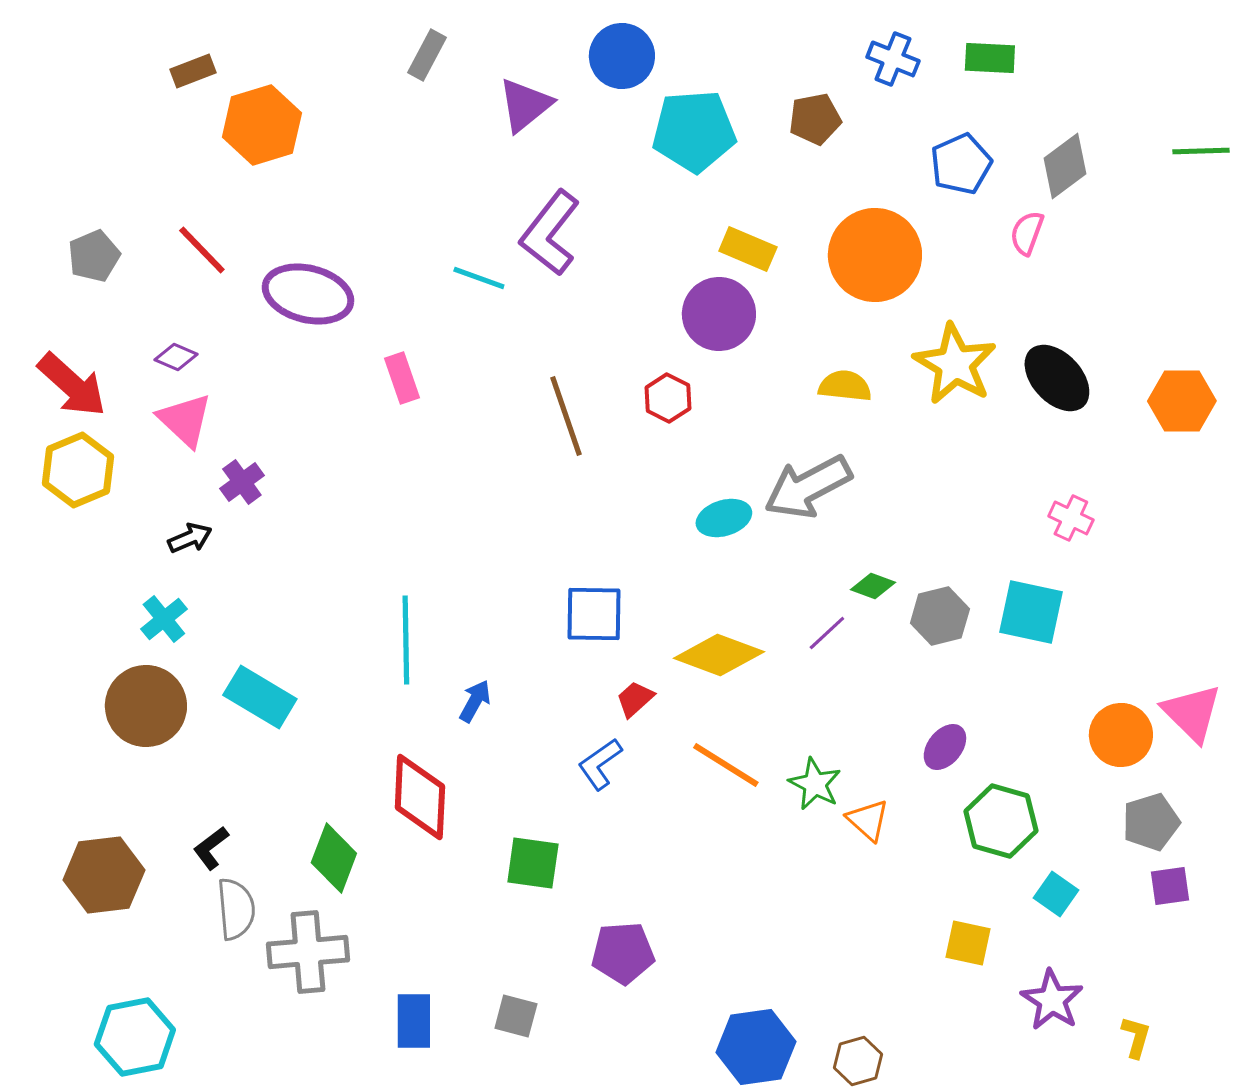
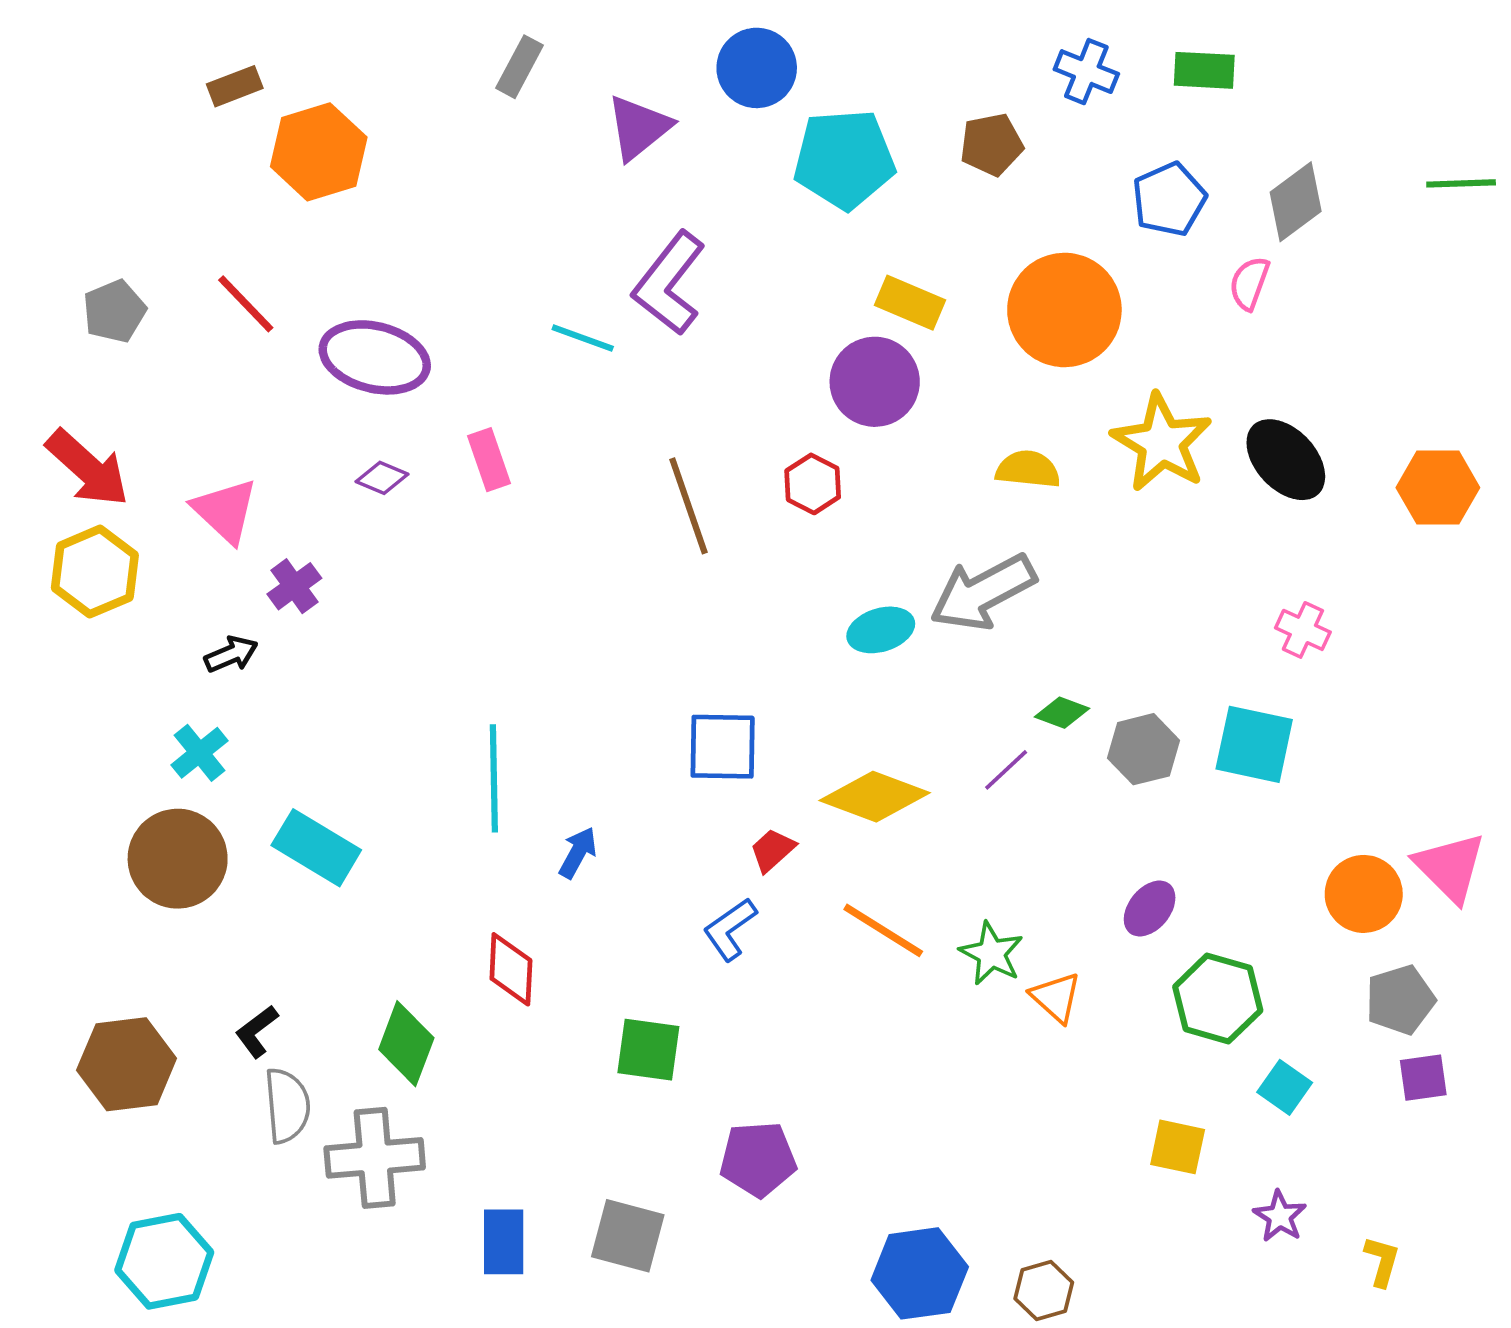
purple diamond: (176, 357) -> (382, 478), moved
red diamond: (420, 797) -> (511, 969), size x0.7
purple star: (1052, 1000) -> (1280, 1216), size x0.7
gray square: (516, 1016) -> (628, 1236), size x1.4

